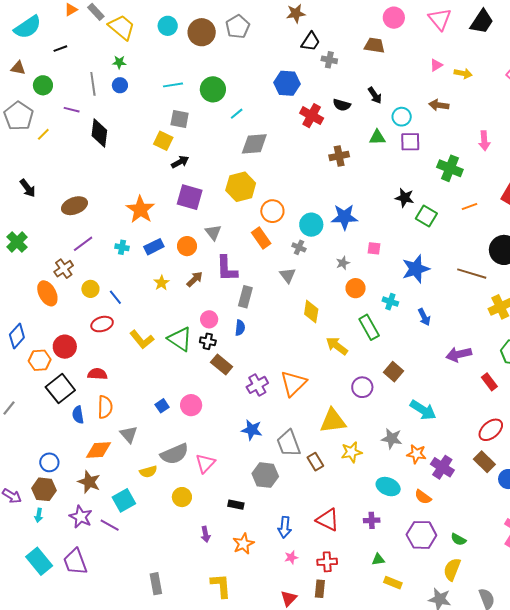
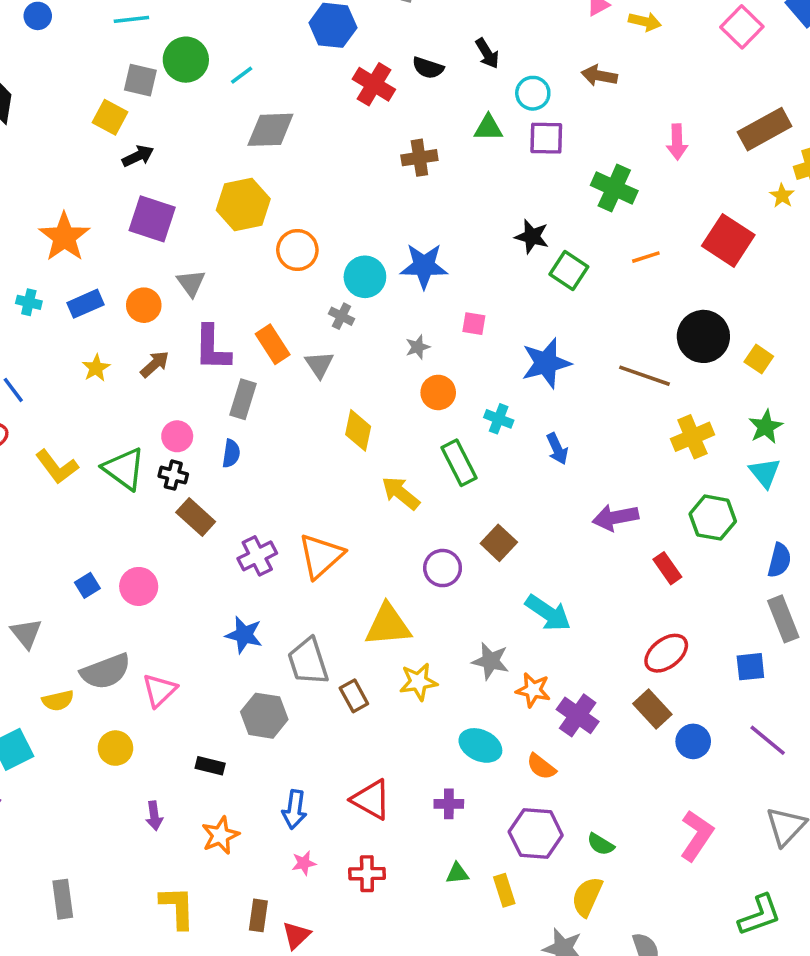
green circle: (213, 89) -> (186, 60), moved
orange rectangle: (261, 238) -> (273, 344), moved
yellow rectangle: (393, 583) -> (504, 890), moved, turned 48
brown rectangle: (320, 589) -> (258, 915), moved

